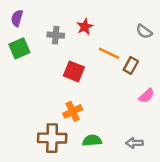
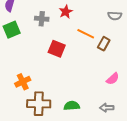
gray semicircle: (144, 31) -> (115, 16), turned -32
pink semicircle: (147, 96) -> (113, 79), moved
orange cross: (73, 111) -> (23, 82), moved

